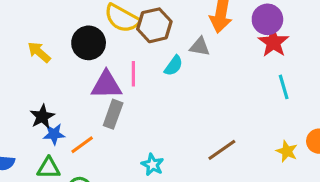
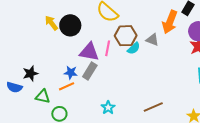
brown hexagon: (154, 25) -> (126, 36), moved
black circle: (89, 43) -> (70, 25), moved
black star: (42, 117) -> (30, 73), moved
blue star: (54, 134) -> (71, 73), moved

